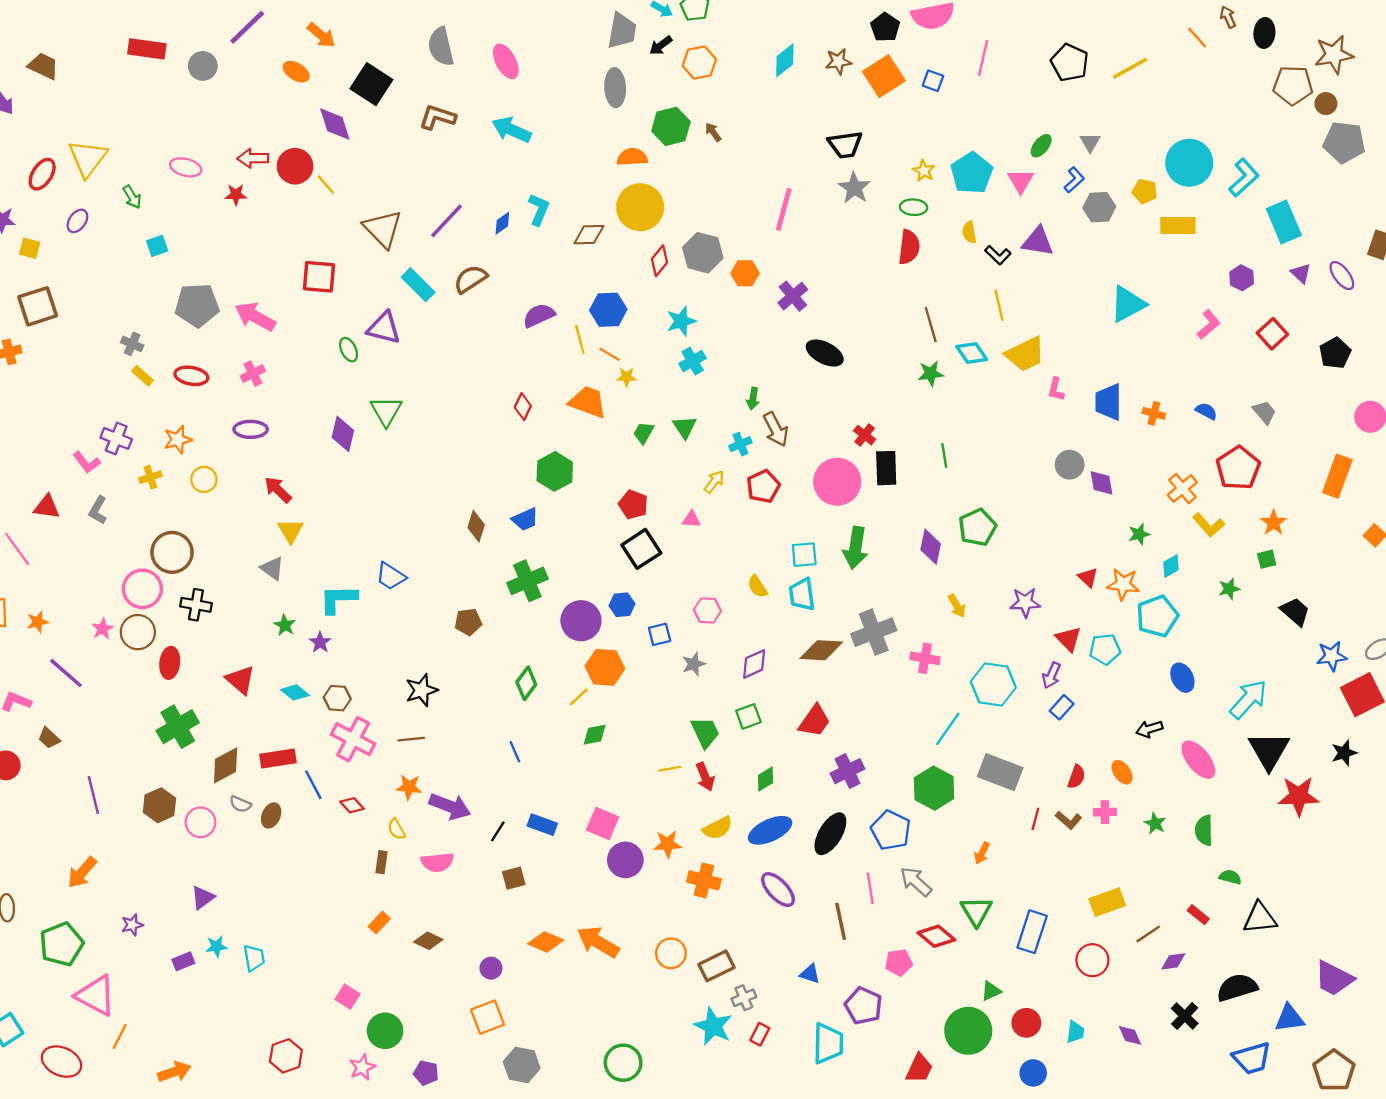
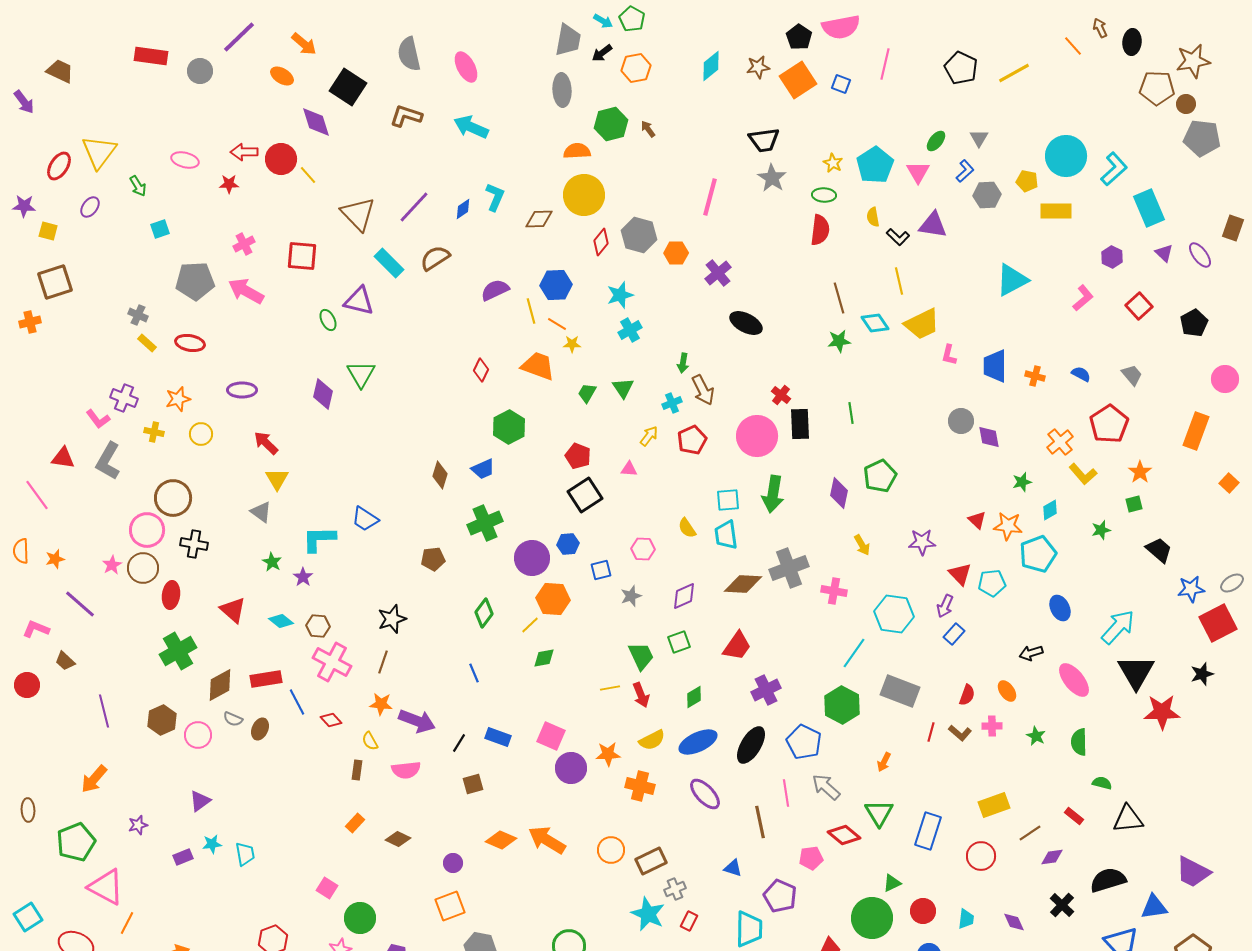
pink cross: (253, 374) -> (244, 244), moved
yellow cross: (150, 477) -> (154, 432), turned 30
gray L-shape: (98, 510) -> (108, 461), size x1.5
brown line: (411, 739) -> (383, 662), turned -65

